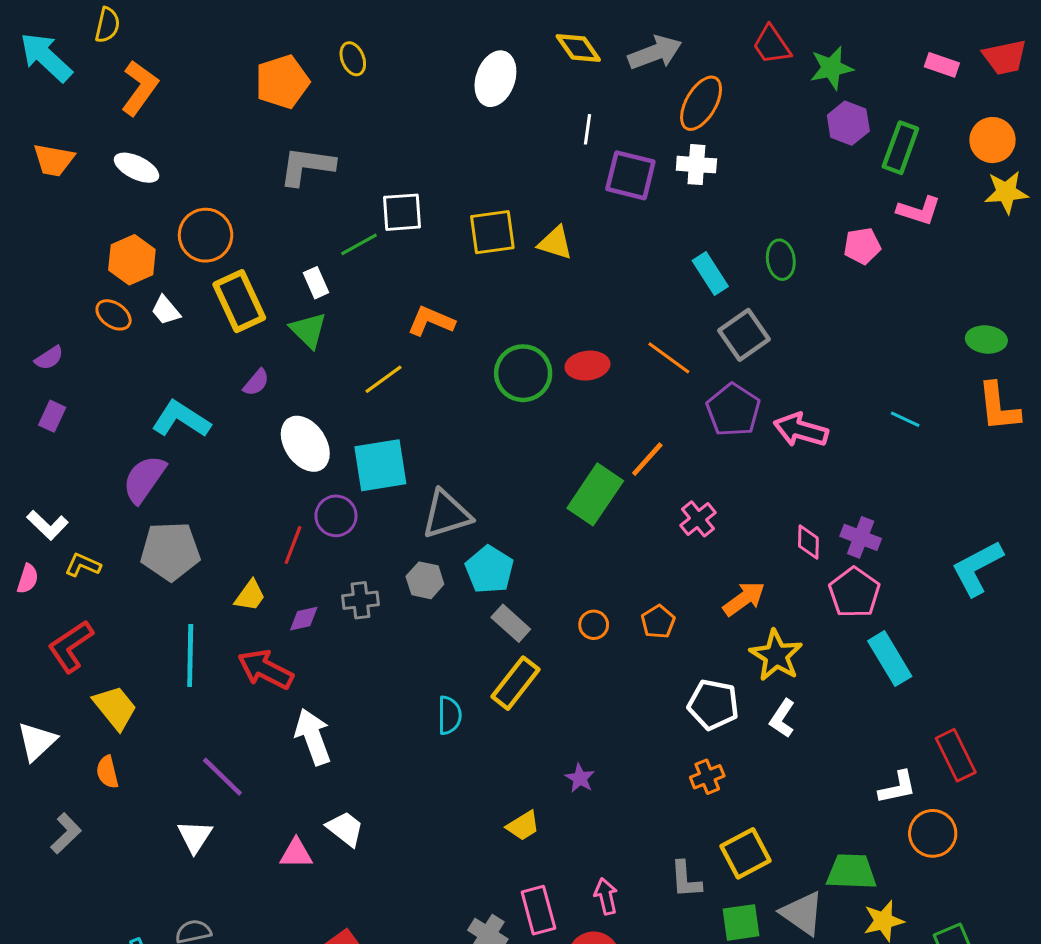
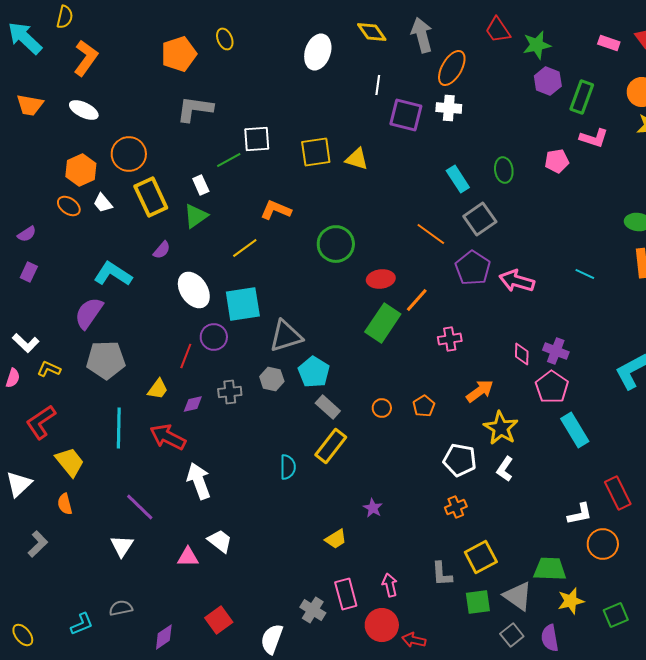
gray arrow: (655, 53) -> (422, 35), turned -84
green triangle: (308, 330) -> (196, 216), turned 40
red ellipse: (588, 366) -> (381, 279), moved
pink cross: (698, 519) -> (450, 339), turned 30

